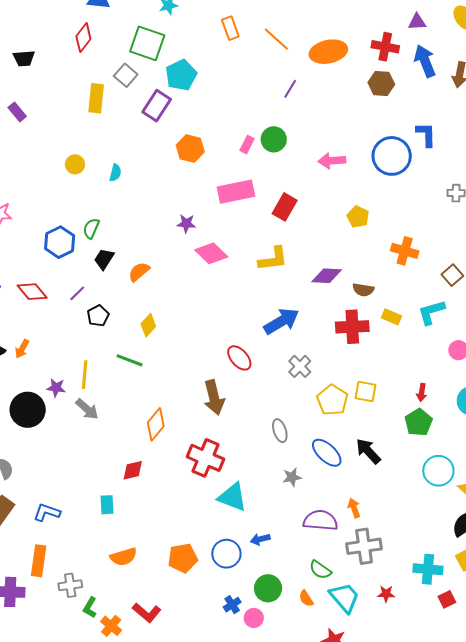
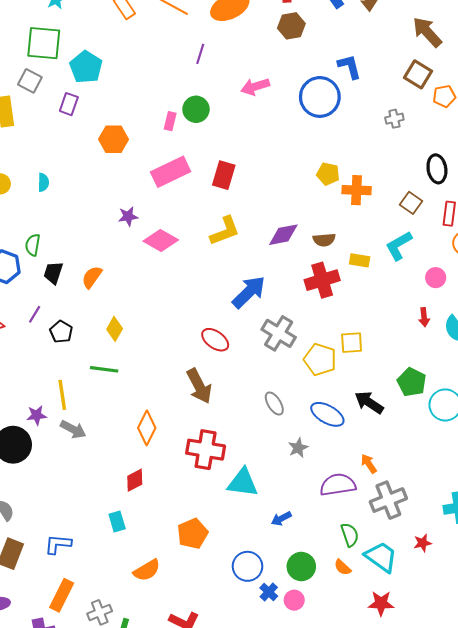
purple rectangle: (157, 106) -> (69, 104), size x0.7
pink arrow: (332, 161) -> (255, 87), moved
yellow pentagon: (358, 217) -> (328, 174), moved
gray cross: (300, 366) -> (279, 333), size x1.4
red arrow: (422, 393) -> (424, 317), moved
green pentagon: (418, 422) -> (412, 382), moved
blue circle: (226, 554) -> (247, 566), moved
orange pentagon: (183, 558) -> (193, 534), moved
orange rectangle: (39, 561) -> (62, 595), turned 32
green semicircle: (320, 570) -> (350, 535), turned -130

